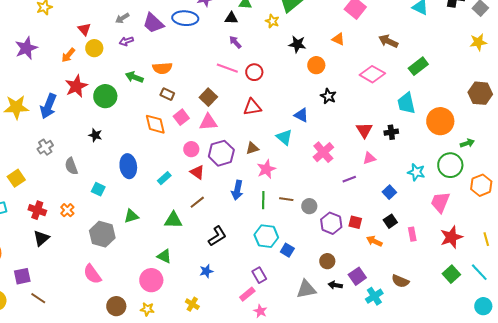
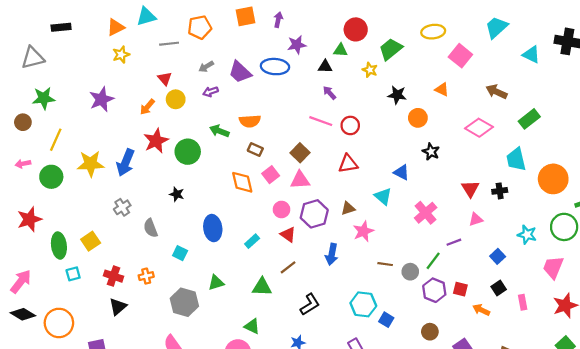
green line: (263, 200) -> (433, 261), moved, turned 36
orange cross: (67, 210) -> (146, 276), turned 32

